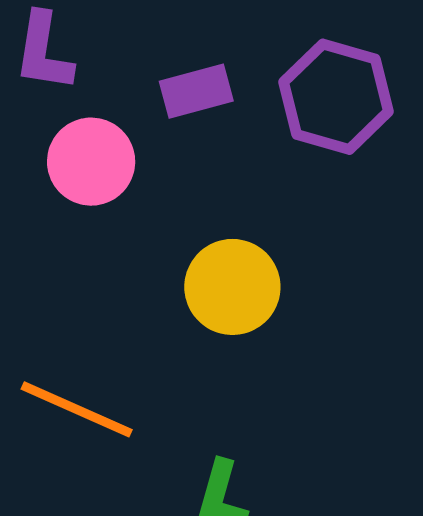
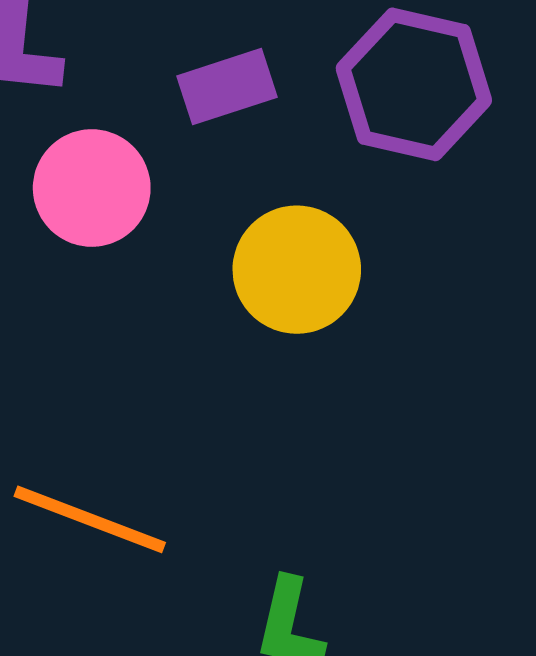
yellow circle: (232, 287) -> (297, 270), moved

